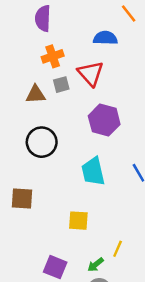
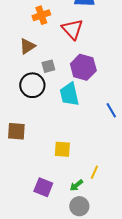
gray square: (61, 85) -> (48, 66), moved
brown triangle: (36, 94) -> (27, 46), turned -30
cyan trapezoid: (93, 172) -> (69, 94), moved

